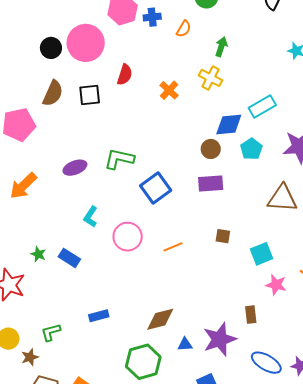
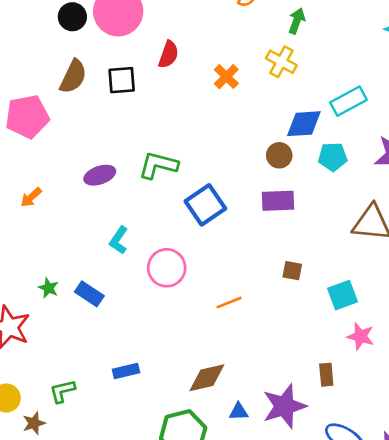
cyan pentagon: (251, 149) -> (333, 157), turned 30
orange arrow: (23, 186) -> (31, 197), size x0.6
orange line: (173, 247) -> (229, 303), moved

